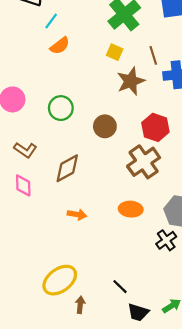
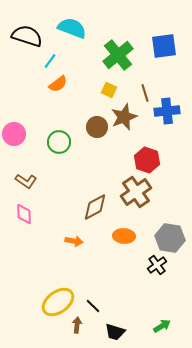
brown circle: (105, 126) -> (97, 127), moved
brown diamond: (67, 168) -> (95, 207), moved
black line: (120, 287) -> (93, 306), moved
black trapezoid: (138, 312) -> (115, 332), moved

